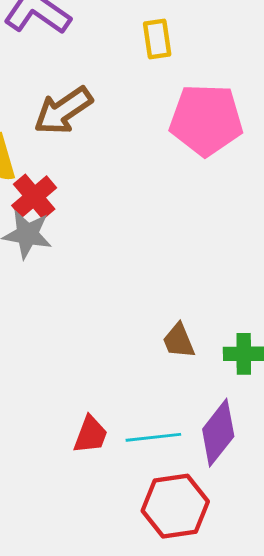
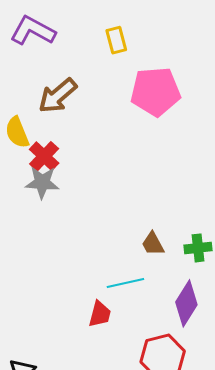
cyan line: (153, 437) -> (125, 283), moved

